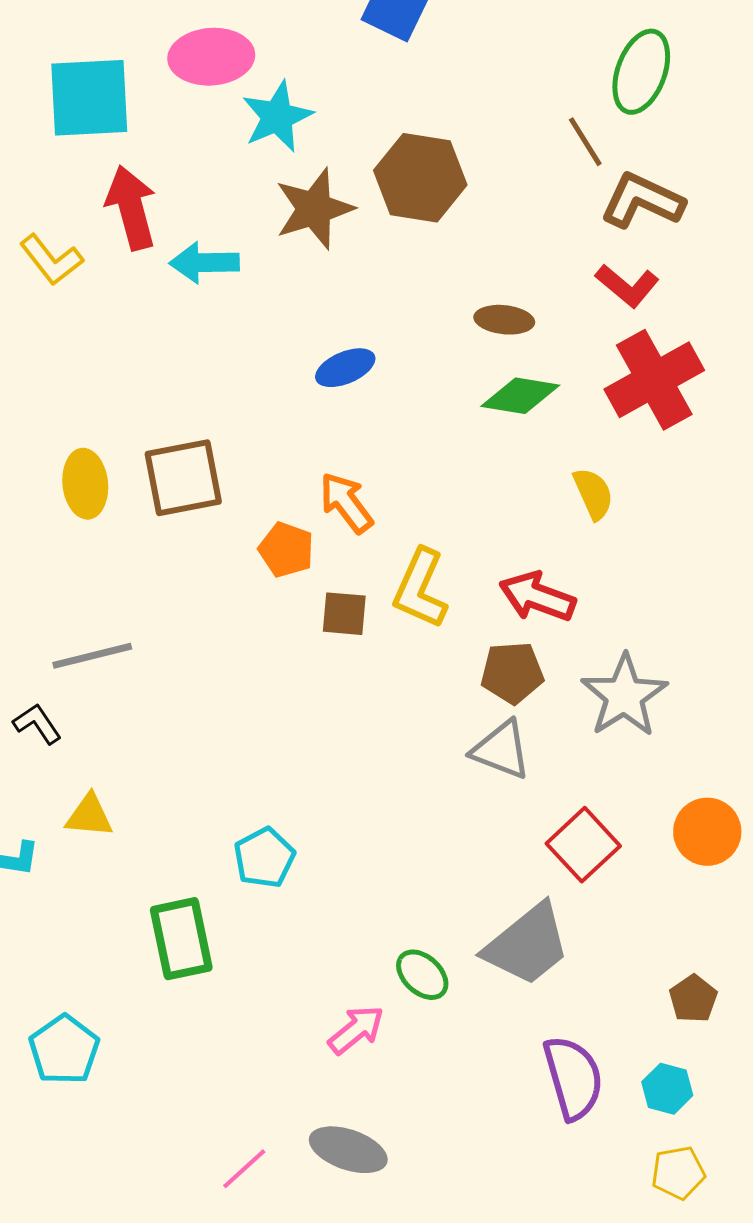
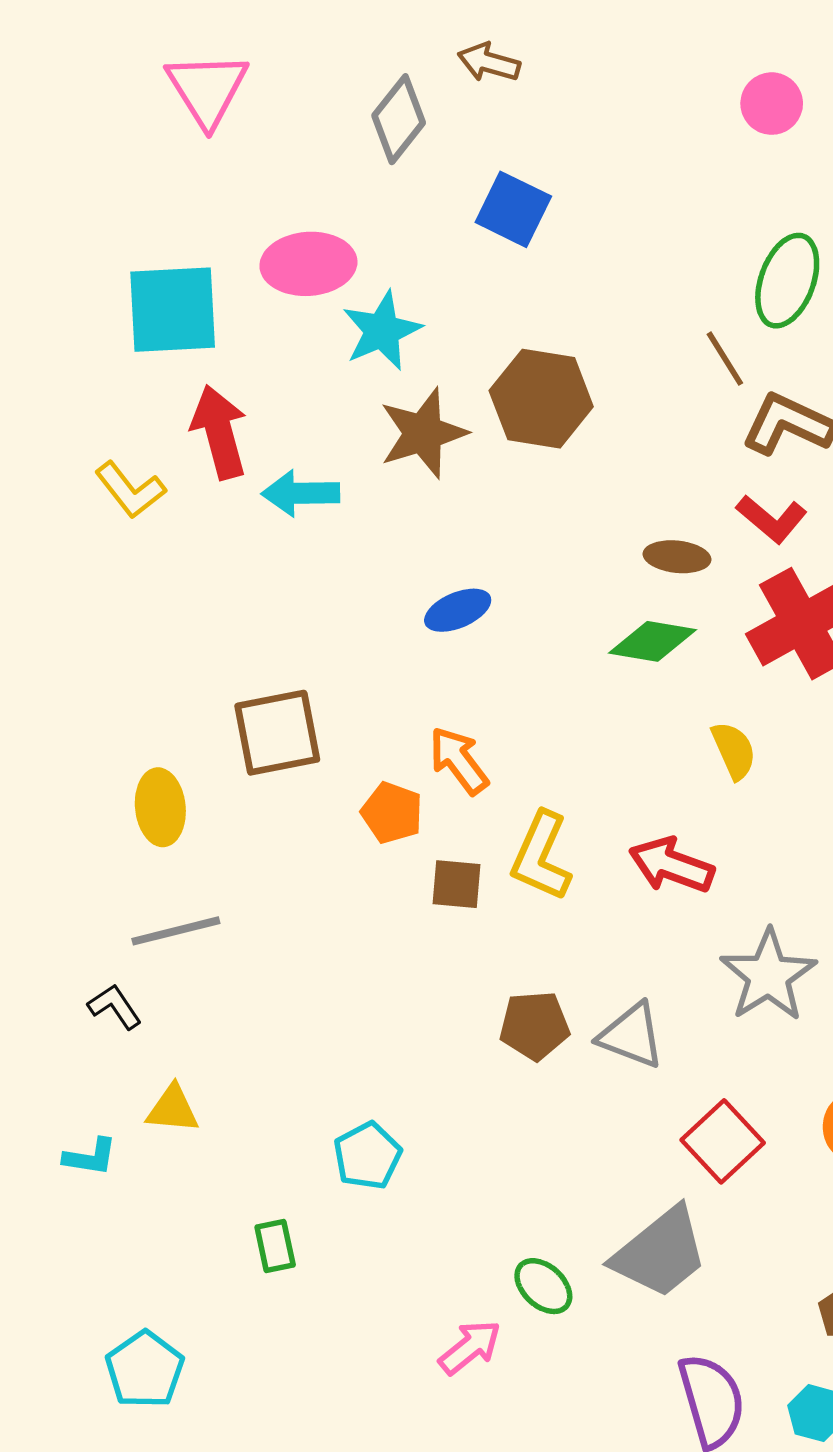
brown ellipse: (504, 320) -> (677, 557), moved
yellow ellipse: (85, 484) -> (160, 807), moved
brown pentagon: (512, 673) -> (534, 1026), moved
green rectangle: (181, 939) -> (275, 1246), size x0.6

